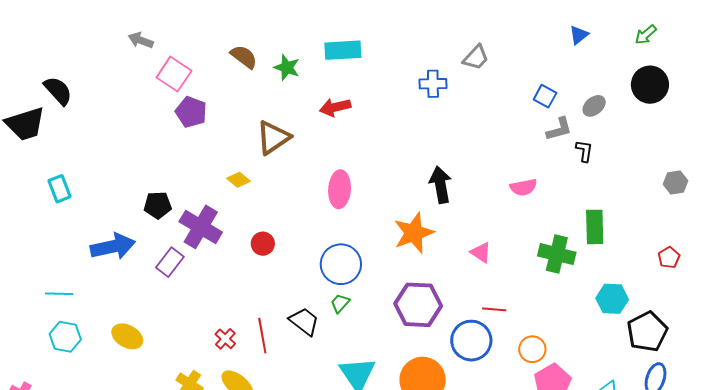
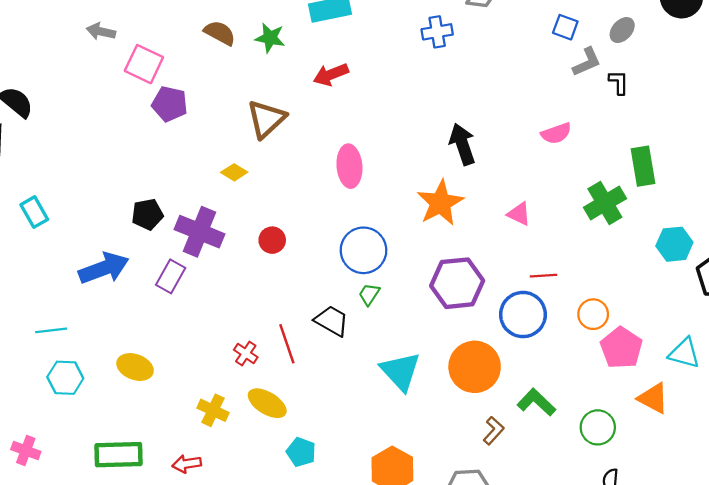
green cross: (557, 254) -> (605, 203), turned -36

